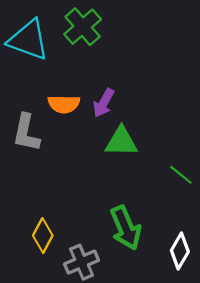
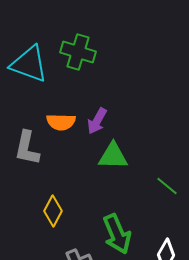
green cross: (83, 27) -> (78, 52), turned -32
yellow diamond: (43, 236) -> (53, 211), moved

